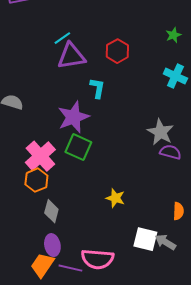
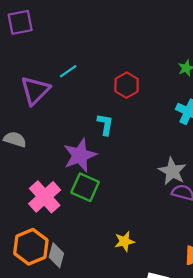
purple triangle: (71, 56) -> (35, 90), moved, turned -36
orange hexagon: (36, 180) -> (31, 247), moved, size x1.4
yellow star: (115, 198) -> (124, 241), turned -30

